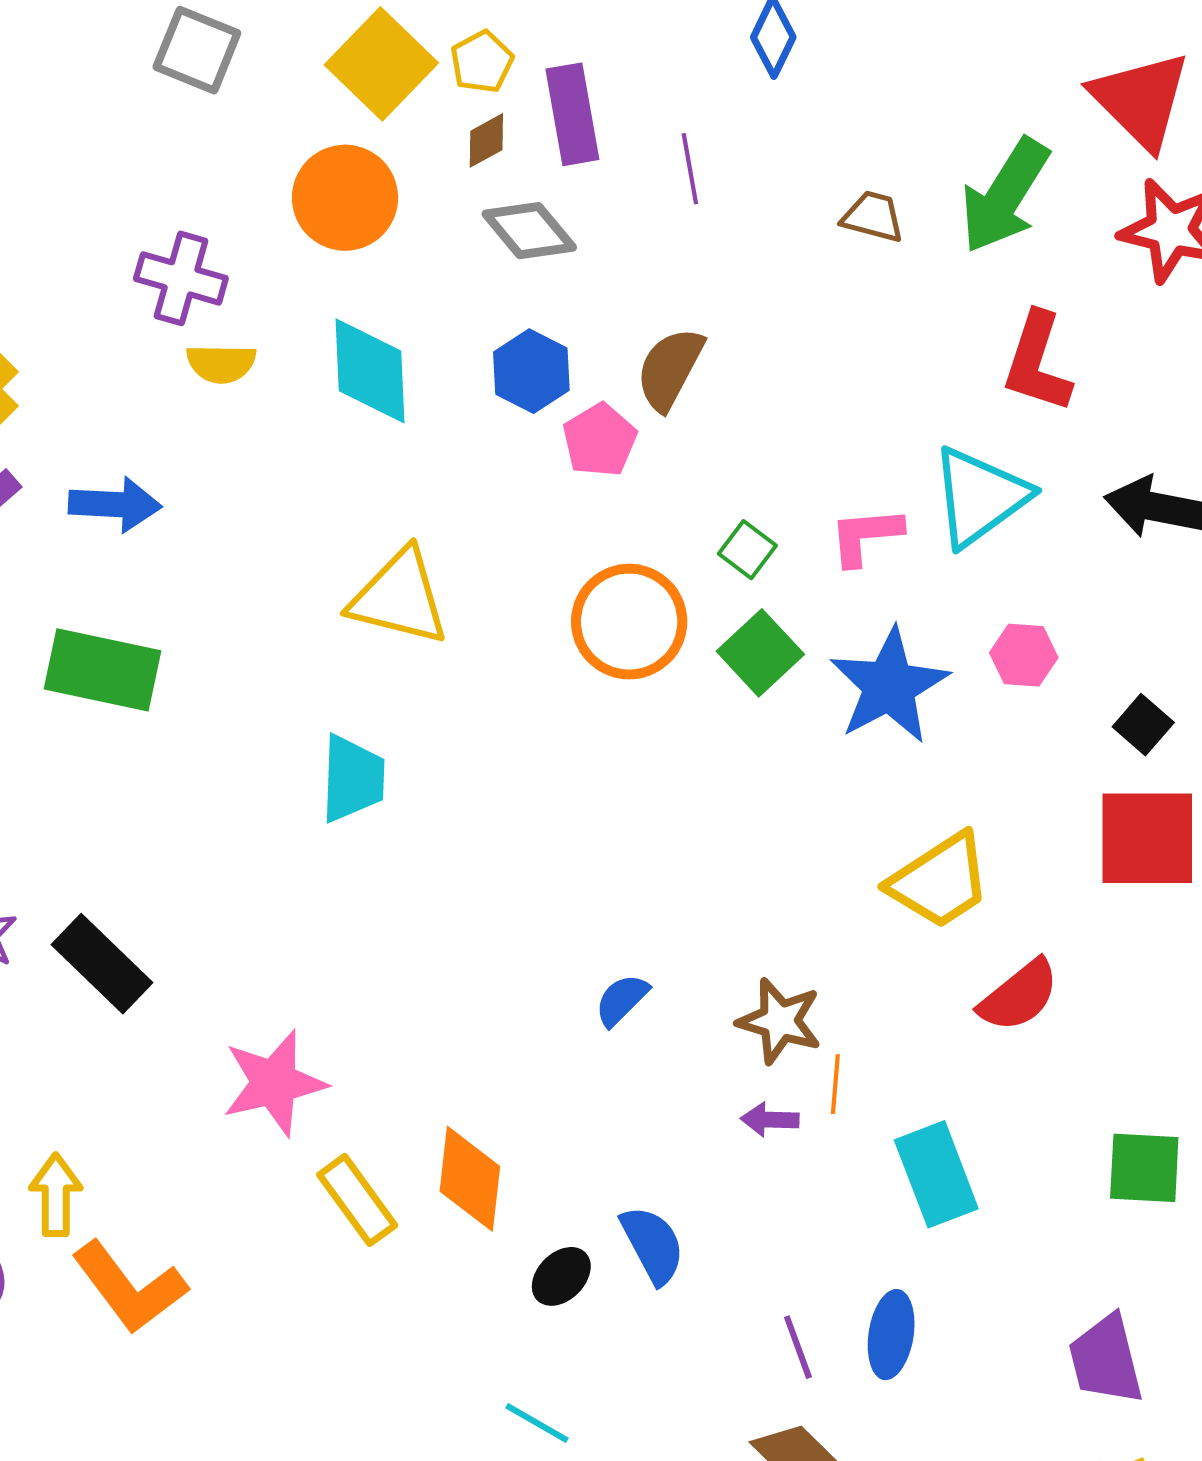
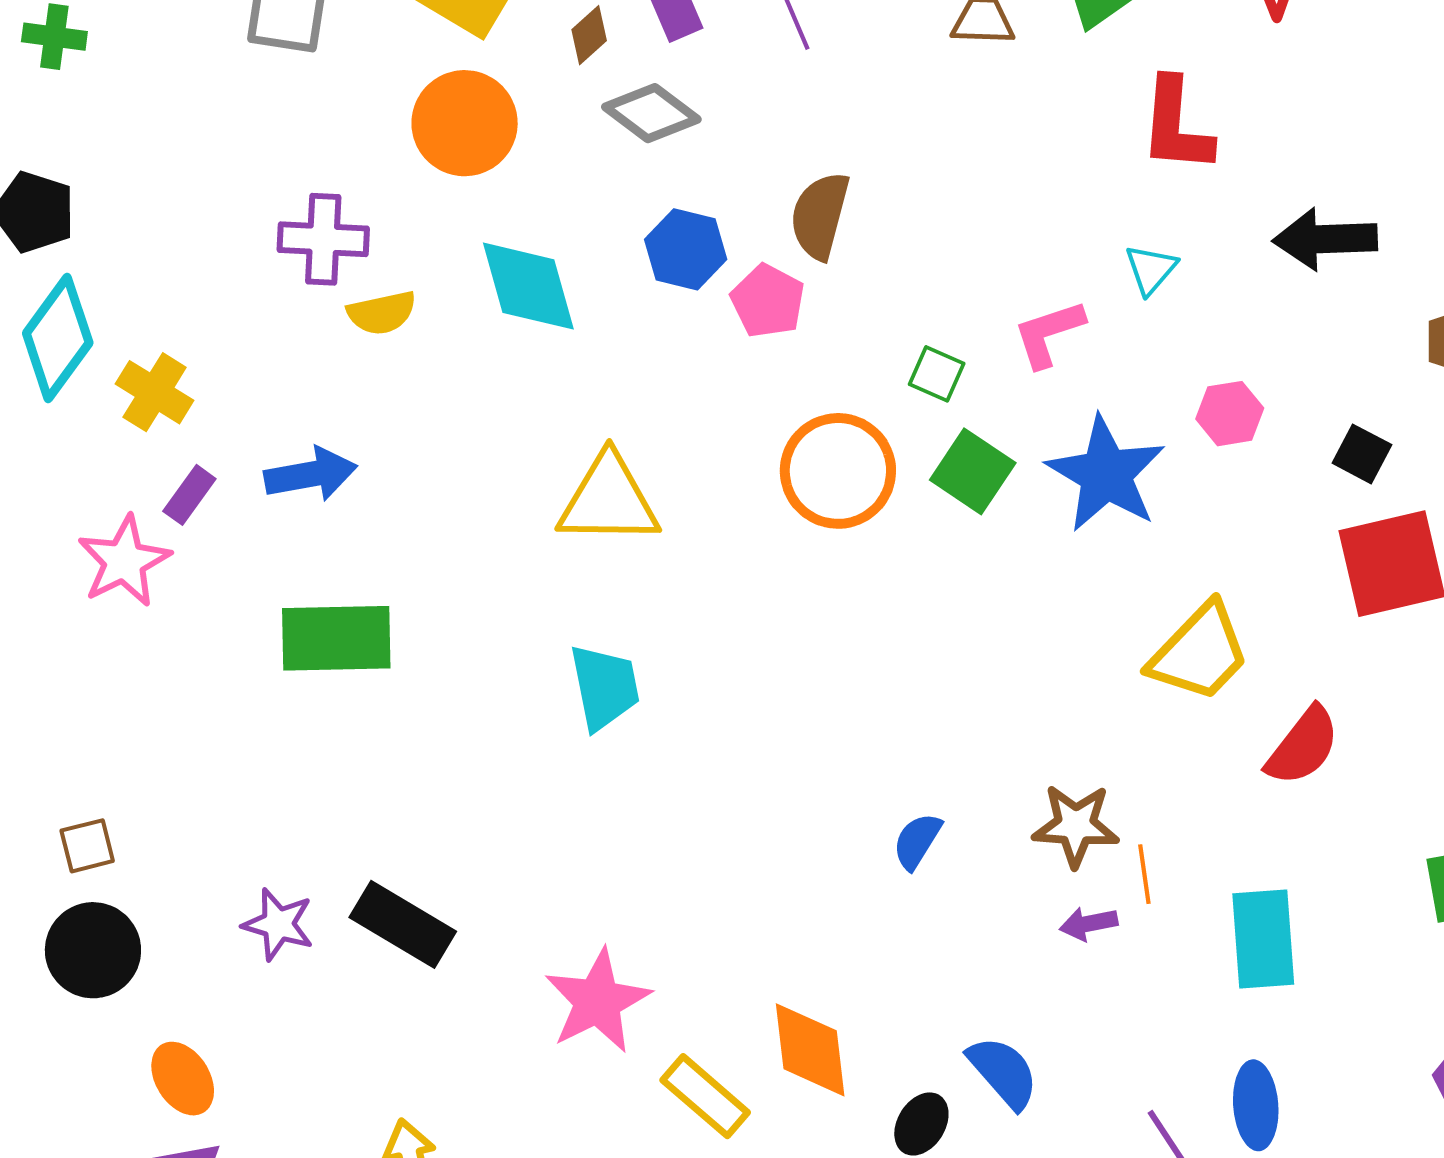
cyan triangle: (980, 497) -> (1151, 269), size x0.5
cyan rectangle: (936, 1174) -> (1263, 939), turned 30

